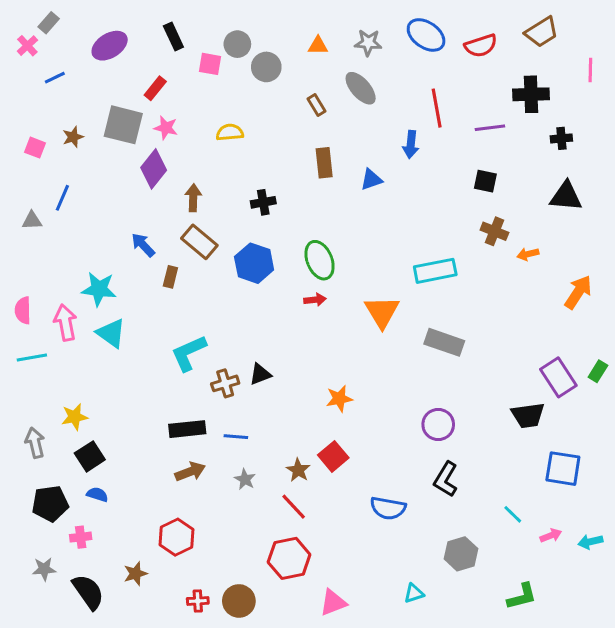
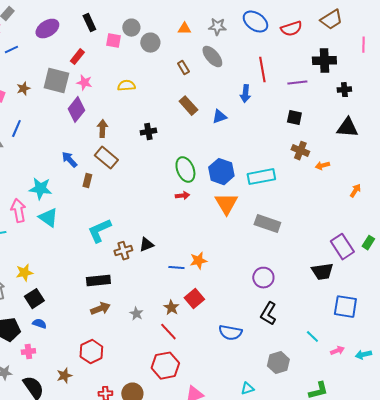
brown rectangle: (324, 163) -> (188, 106), turned -36
blue hexagon: (254, 263) -> (221, 172), moved
orange arrow: (578, 292) -> (355, 191), size x0.6
blue line: (236, 437) -> (176, 268), moved

